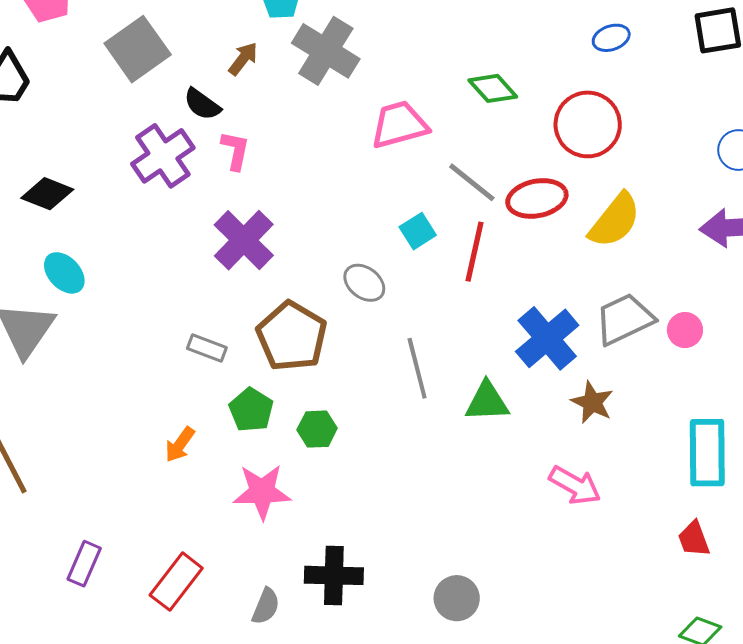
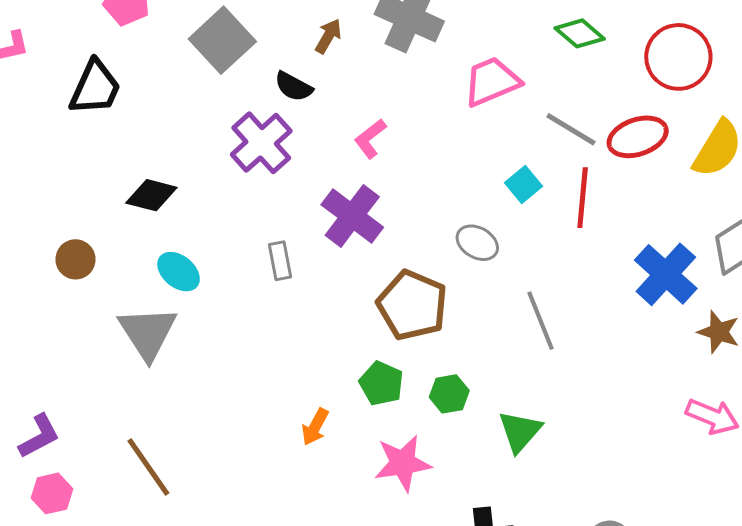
pink L-shape: (235, 150) -> (370, 139), moved, turned -132
gray rectangle: (207, 348) -> (280, 261), moved, turned 66
green triangle: (487, 402) -> (520, 431), moved, turned -39

